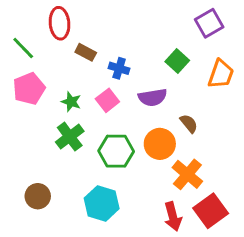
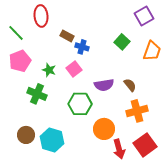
brown rectangle: (86, 52) -> (67, 36), moved
purple semicircle: (153, 97) -> (104, 85), moved
green cross: (70, 137) -> (37, 94), moved, turned -30
orange circle: (160, 144) -> (104, 129), moved
orange cross: (187, 174) -> (137, 111), moved, turned 35
cyan hexagon: (102, 203) -> (52, 140), moved

